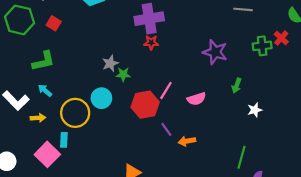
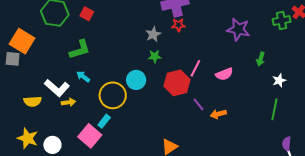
gray star: (110, 63) -> (153, 34), moved
yellow arrow: (38, 118) -> (69, 102), moved
cyan rectangle: (64, 140) -> (104, 121), turned 40
green line: (241, 157) -> (274, 109), moved

